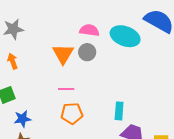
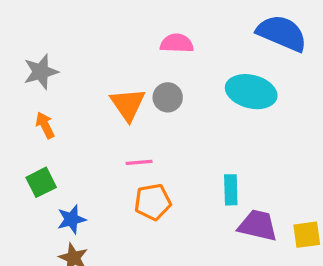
pink semicircle: (89, 30) -> (177, 43), moved
cyan ellipse: (125, 36) -> (251, 92), moved

